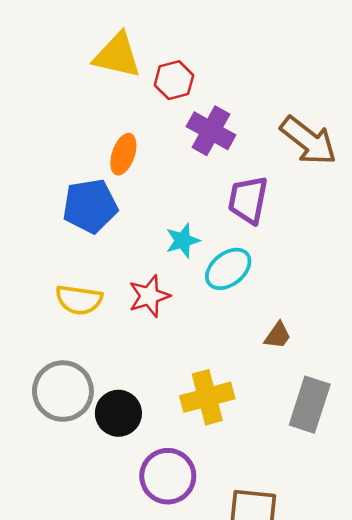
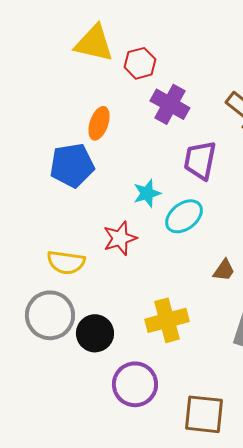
yellow semicircle: (79, 300) -> (66, 262), moved

